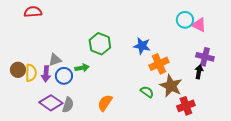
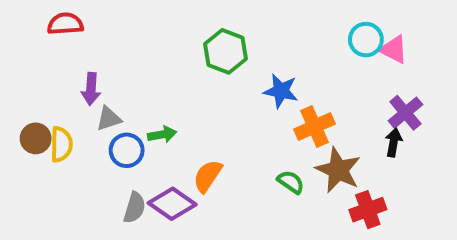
green hexagon: (100, 44) -> (225, 51), moved
purple cross: (205, 57) -> (405, 113), turned 36
purple arrow: (46, 74) -> (91, 89), moved
purple diamond: (51, 103) -> (172, 204), moved
orange semicircle: (105, 103) -> (208, 176), moved

